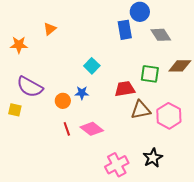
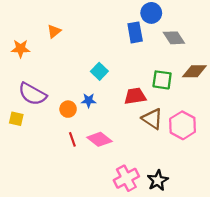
brown triangle: (141, 110) -> (152, 119), turned 45
black star: (153, 158) -> (158, 180), moved

